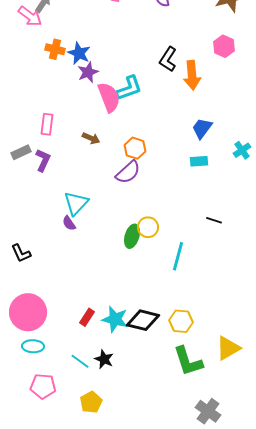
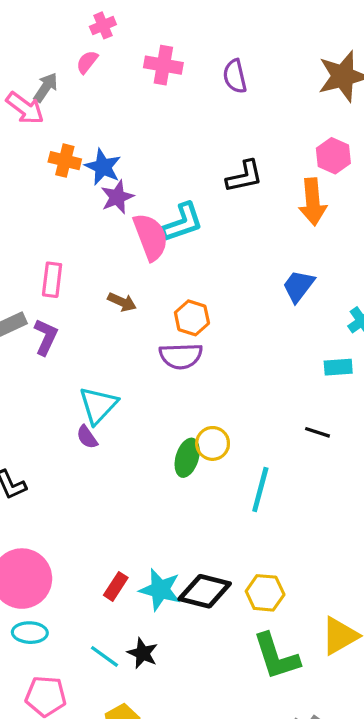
black L-shape: (168, 59) -> (244, 176), turned -135
orange arrow: (192, 75) -> (313, 202), moved
cyan rectangle: (199, 161) -> (338, 367), moved
purple semicircle: (128, 172) -> (181, 356), turned 40

